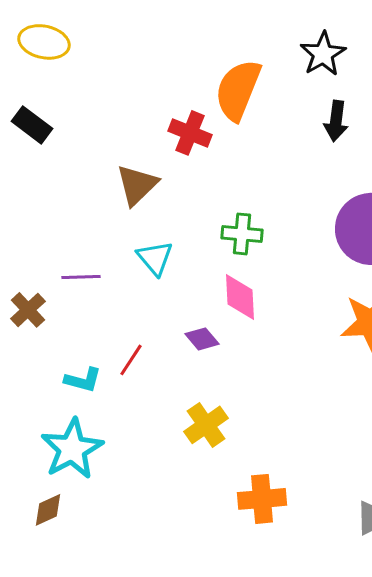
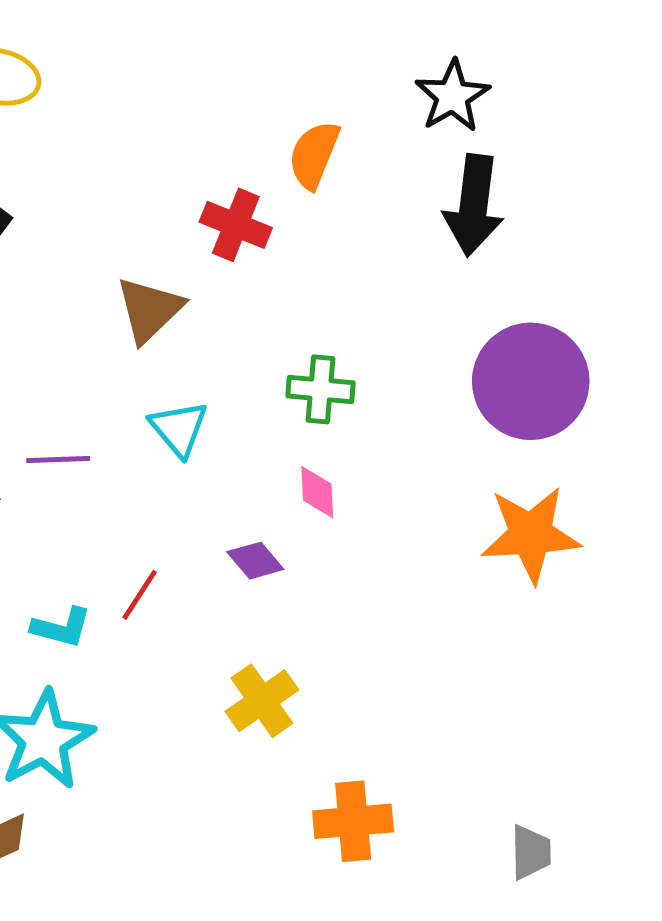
orange semicircle: (238, 90) -> (314, 155), size x0.7
black arrow: (336, 121) -> (474, 205), size x1.5
pink diamond: (240, 297) -> (317, 492), size x0.7

